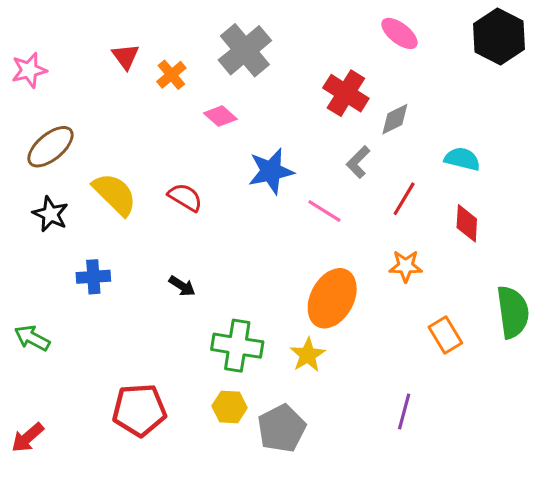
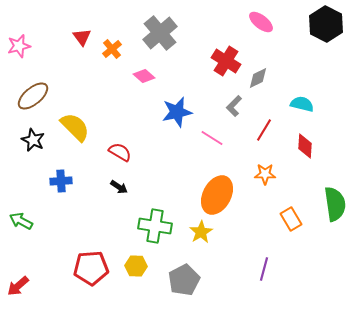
red semicircle: (185, 197) -> (120, 152), moved
yellow hexagon: (230, 407) -> (136, 266), moved

